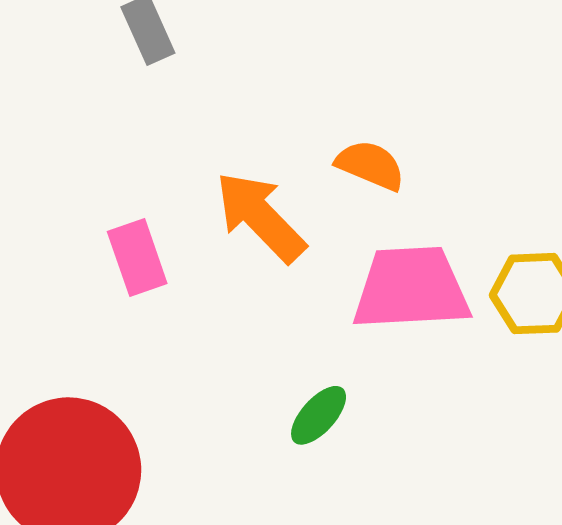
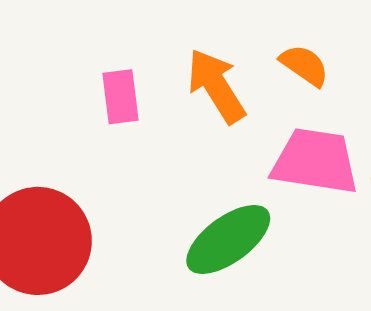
green ellipse: (319, 415) -> (228, 240), size x1.8

